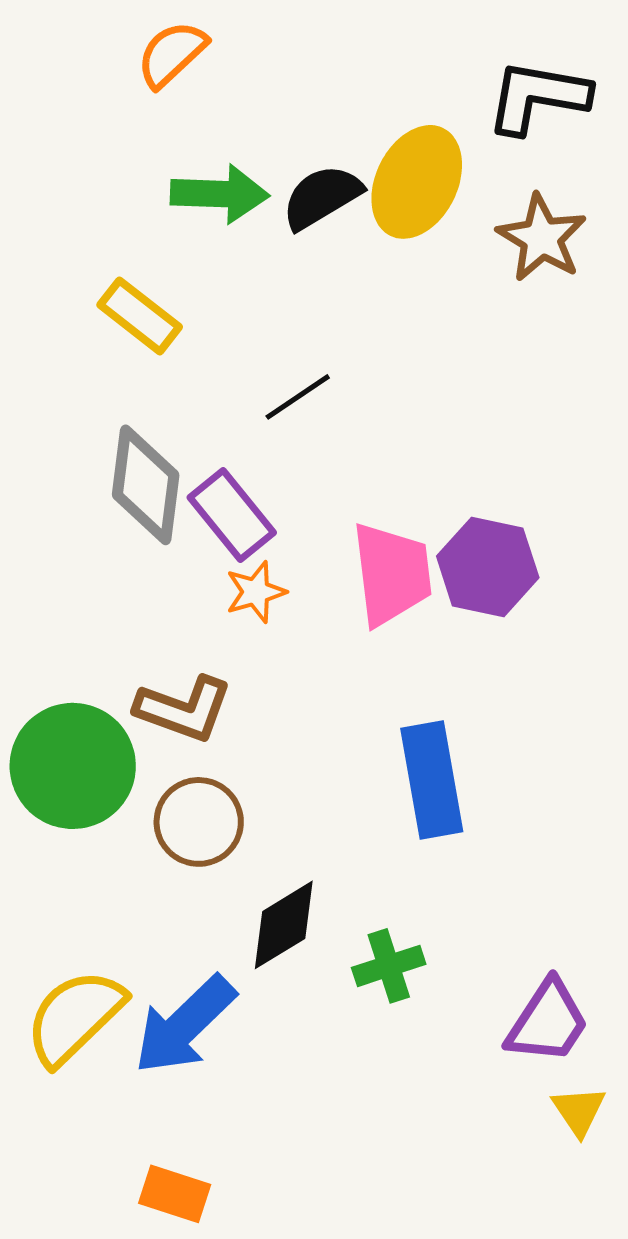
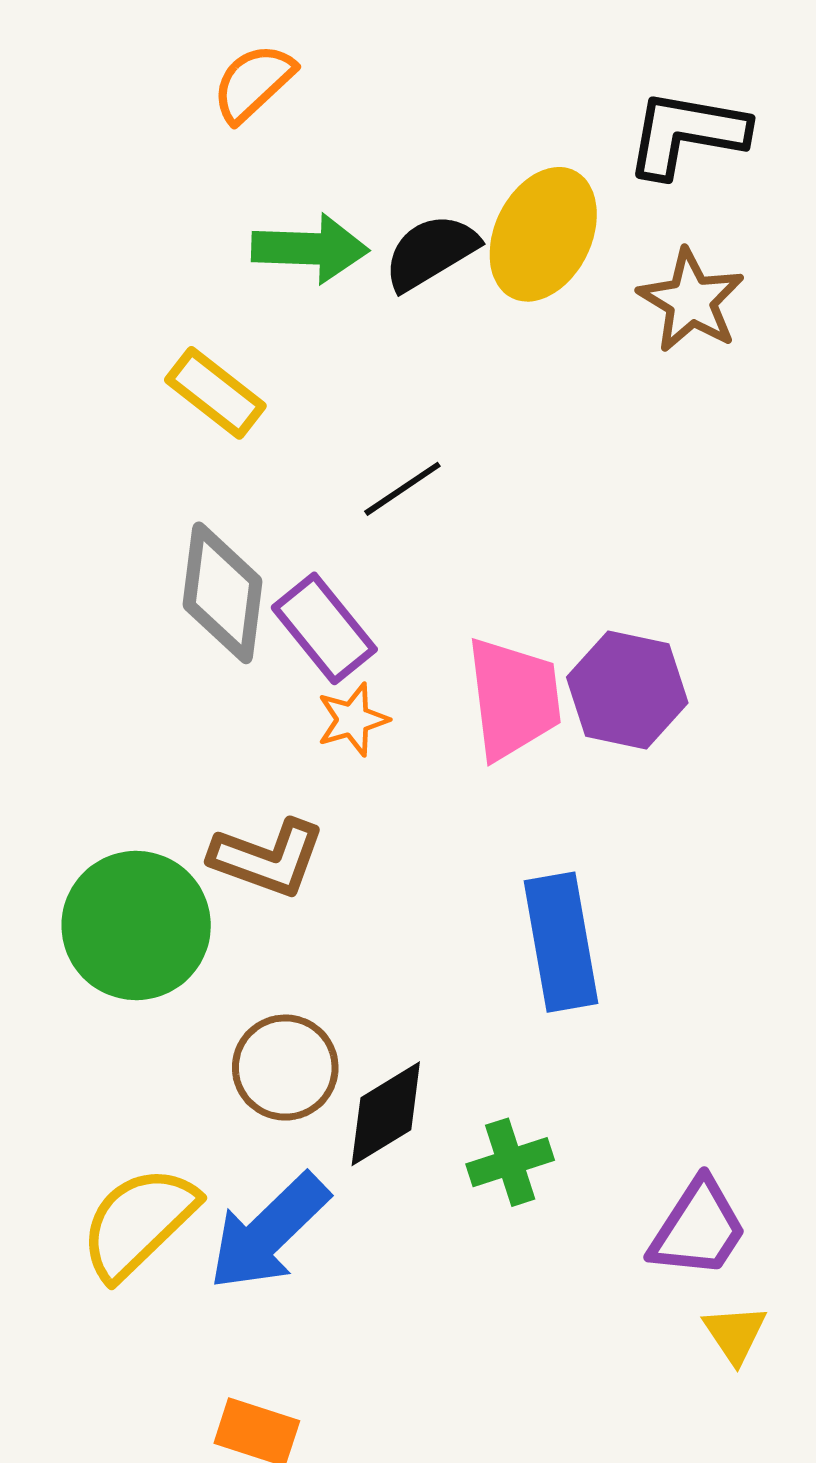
brown circle: (199, 822) -> (285, 1068), moved

